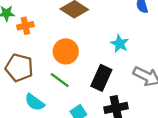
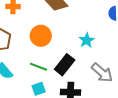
green line: (60, 80) -> (38, 67), moved, turned -30

